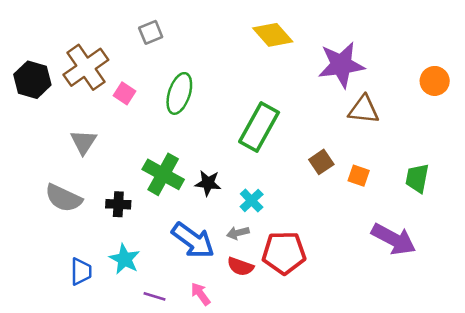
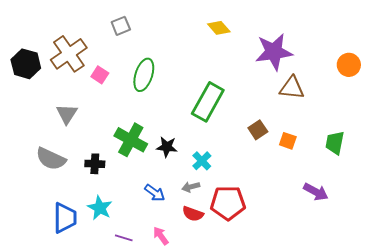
yellow diamond: (273, 35) -> (219, 28), size x0.7
purple arrow: (394, 239) -> (316, 192), size x0.7
blue arrow: (193, 240) -> (155, 193), size x0.6
blue trapezoid: (81, 272) -> (65, 218), size x1.4

